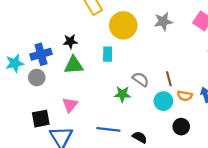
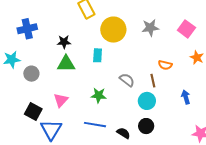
blue cross: (41, 54) -> (27, 29), moved
green star: (122, 94) -> (99, 95), moved
orange semicircle: (185, 96) -> (165, 65), moved
black square: (41, 119) -> (33, 112), turned 36
black circle: (181, 127) -> (146, 126), moved

